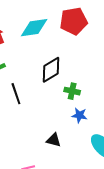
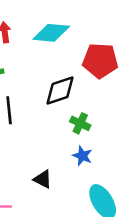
red pentagon: (74, 21) -> (100, 61), moved

